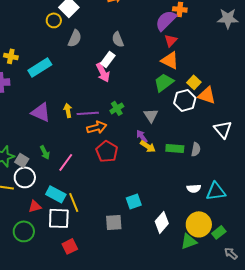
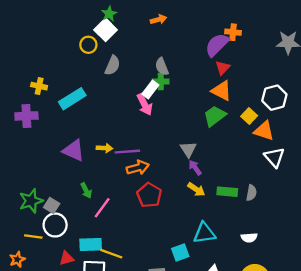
white hexagon: (185, 100) -> (274, 98), moved
green cross: (117, 108) -> (161, 82), moved, turned 32
yellow arrow: (68, 110) -> (104, 148), turned 104
gray triangle: (151, 115) -> (188, 149), moved
white triangle: (223, 129) -> (274, 157), moved
purple arrow: (142, 136) -> (195, 168), moved
green arrow: (45, 152) -> (86, 191), moved
cyan triangle: (216, 191) -> (204, 233), moved
cyan rectangle: (56, 194) -> (91, 245), turned -30
yellow line: (74, 202) -> (111, 254), turned -48

